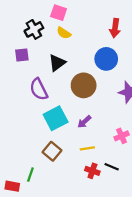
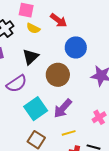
red arrow: (115, 28) -> (58, 20), moved, turned -54
purple semicircle: (39, 89) -> (17, 84), turned -90
purple arrow: (84, 122) -> (63, 108), size x1.5

